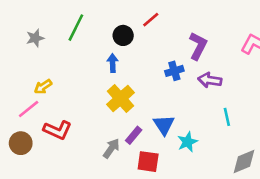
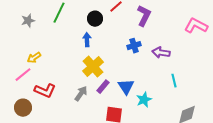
purple L-shape: (198, 46) -> (144, 16), moved
purple rectangle: (134, 135) -> (103, 87), moved
brown circle: (21, 143) -> (23, 108), moved
gray arrow: (111, 148) -> (81, 94), moved

